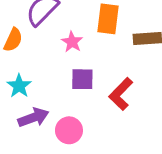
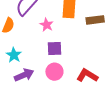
red L-shape: (121, 94) -> (87, 76), moved, turned 80
pink circle: (69, 130) -> (54, 72), moved

